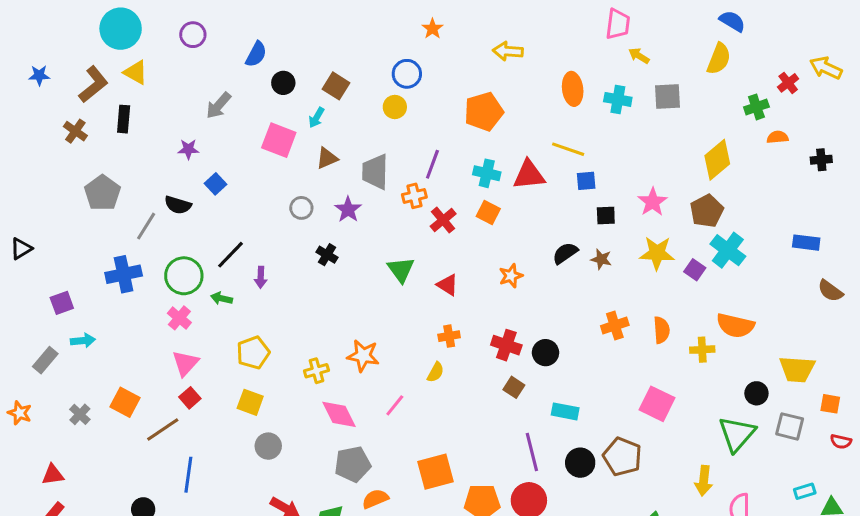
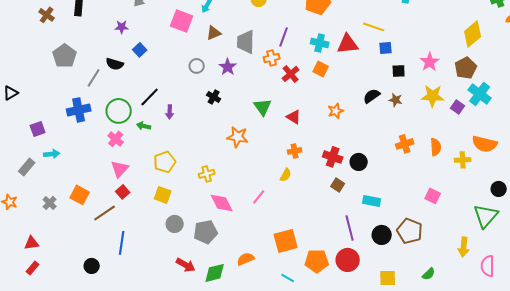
orange star: (363, 356) -> (238, 137), moved
pink square: (657, 404) -> (433, 196), size x0.7
gray pentagon: (353, 464) -> (206, 232), moved

